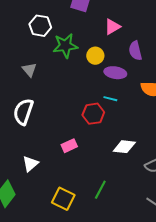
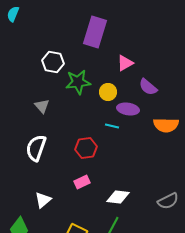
purple semicircle: (135, 51) -> (148, 87), turned -36
cyan line: (110, 99) -> (112, 126), moved
red hexagon: (93, 114) -> (86, 148), moved
white diamond: (124, 147) -> (118, 197), moved

